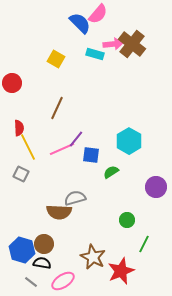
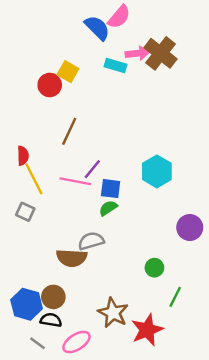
red circle: (12, 83) -> (50, 85), moved
pink line: (62, 149) -> (75, 181), turned 35
green semicircle: (111, 172) -> (108, 208), moved

